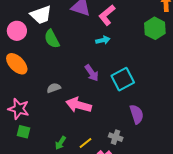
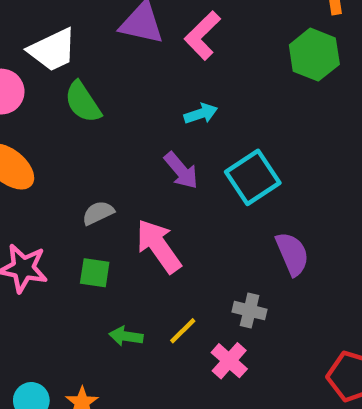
cyan arrow: (103, 40) -> (201, 114), moved
pink arrow: (79, 105) -> (159, 246), turned 45
green square: (24, 132) -> (95, 273), moved
green arrow: (60, 143) -> (126, 336), turned 72

